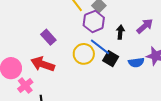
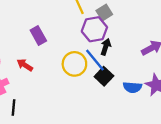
black arrow: (120, 32) -> (106, 47), moved
red arrow: (43, 64) -> (25, 65), size x0.6

